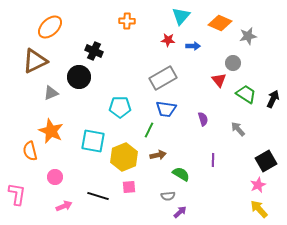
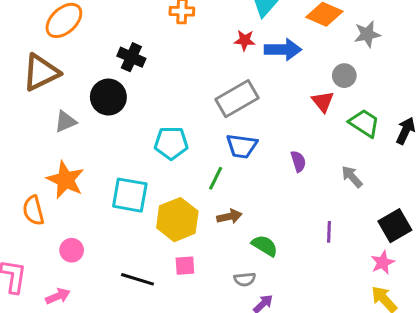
blue arrow: (193, 46) -> (283, 50), size x1.6
purple line: (213, 160) -> (329, 232), moved
pink arrow: (64, 206) -> (58, 296), moved

